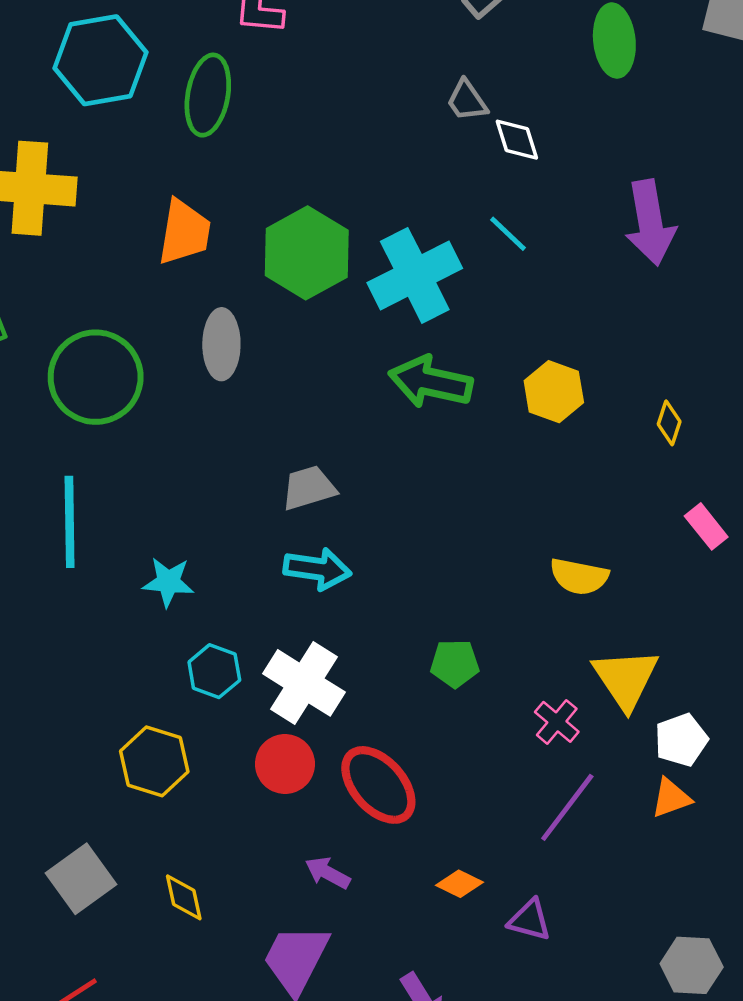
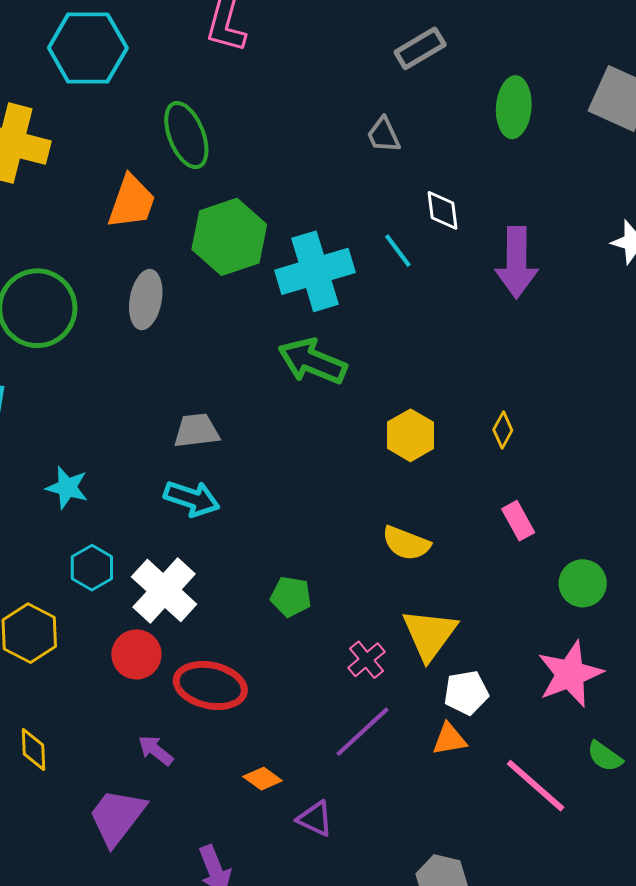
green ellipse: (208, 95) -> (186, 135), moved, turned -42
white diamond: (517, 140) -> (443, 210), moved
yellow hexagon: (554, 392) -> (410, 435), moved
red ellipse: (378, 785) -> (210, 685), turned -46

